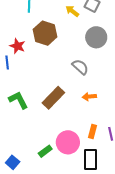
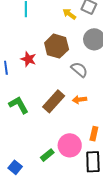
brown hexagon: (45, 33) -> (57, 46), moved
red star: (17, 46) -> (28, 59), moved
orange arrow: (89, 97) -> (79, 100), moved

